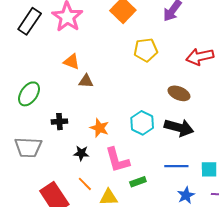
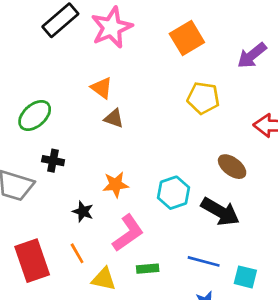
black cross: (59, 122) -> (53, 161), moved
orange star: (99, 128) -> (116, 185), turned 30
pink L-shape: (117, 160) -> (128, 233), turned -124

